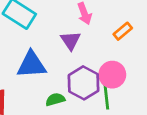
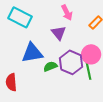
green semicircle: (55, 99) -> (50, 66), moved

